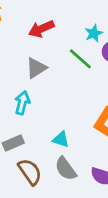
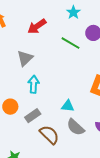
cyan star: (94, 33) -> (73, 12), moved
gray triangle: (36, 68) -> (25, 58), moved

